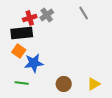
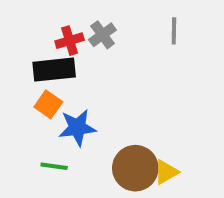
gray line: (84, 13) -> (174, 31), turned 32
brown circle: (64, 84) -> (135, 168), size x1.5
yellow triangle: (94, 84) -> (166, 172), moved

